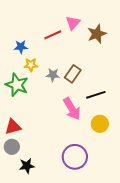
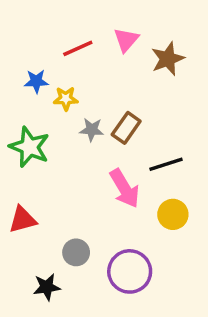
red line: (53, 35) -> (78, 48), moved
yellow star: (31, 65) -> (66, 99), moved
gray circle: (12, 147) -> (76, 252), moved

